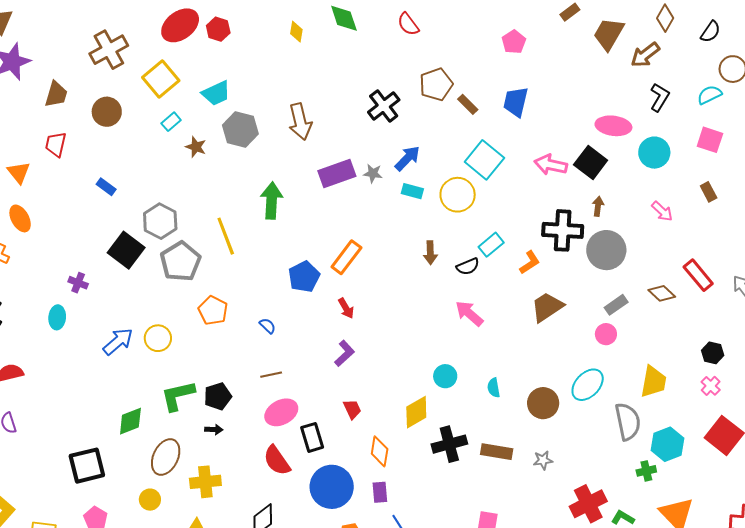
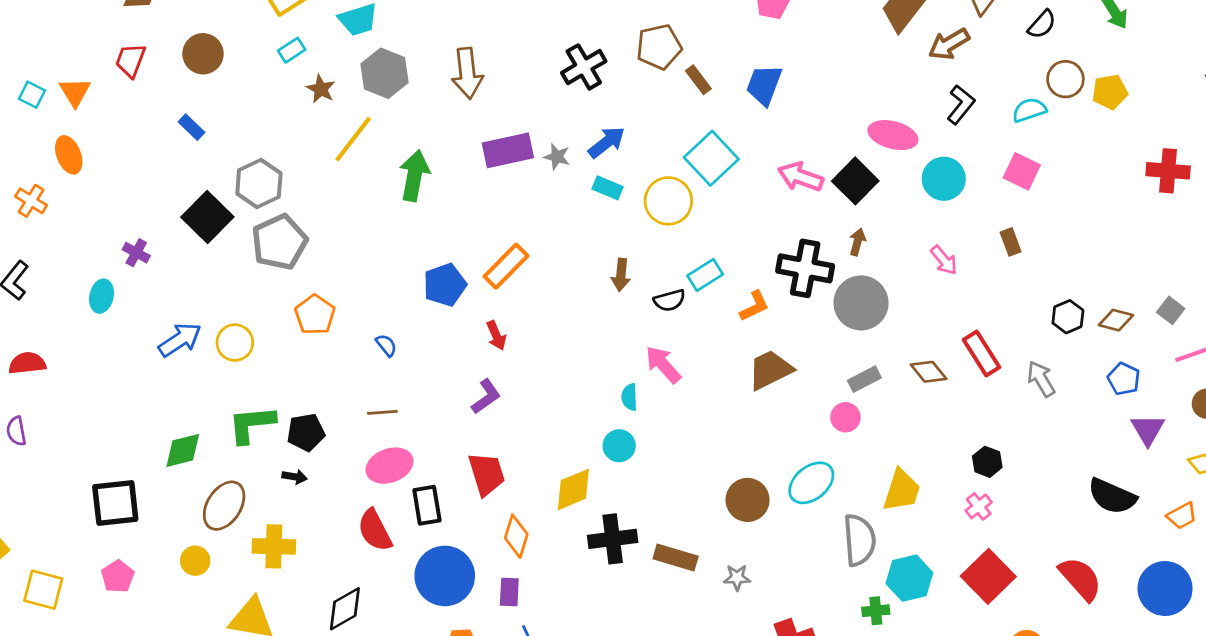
brown circle: (107, 112) -> (203, 54), moved
yellow line: (226, 236) -> (353, 139), moved, turned 51
cyan semicircle: (494, 388) -> (629, 397), moved
red trapezoid: (352, 409) -> (487, 474), size x1.6

